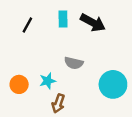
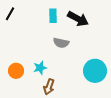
black line: (27, 25) -> (10, 14), moved
gray semicircle: (74, 63) -> (61, 43), moved

